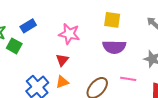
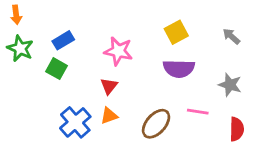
yellow square: (112, 20) -> (176, 32), turned -36
green square: (14, 46) -> (56, 69), moved

